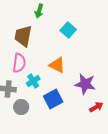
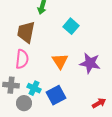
orange triangle: (57, 65) -> (60, 61), turned 30
cyan cross: (33, 81) -> (34, 88), moved, turned -32
purple star: (85, 84) -> (90, 63), moved

